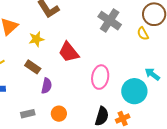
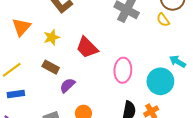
purple semicircle: (47, 86) -> (67, 85), turned -140

